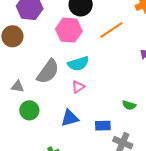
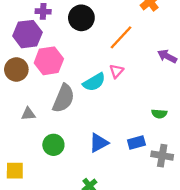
pink hexagon: (69, 30) -> (49, 61), moved
gray triangle: (18, 86) -> (28, 114), moved
pink triangle: (78, 87) -> (116, 71), moved

